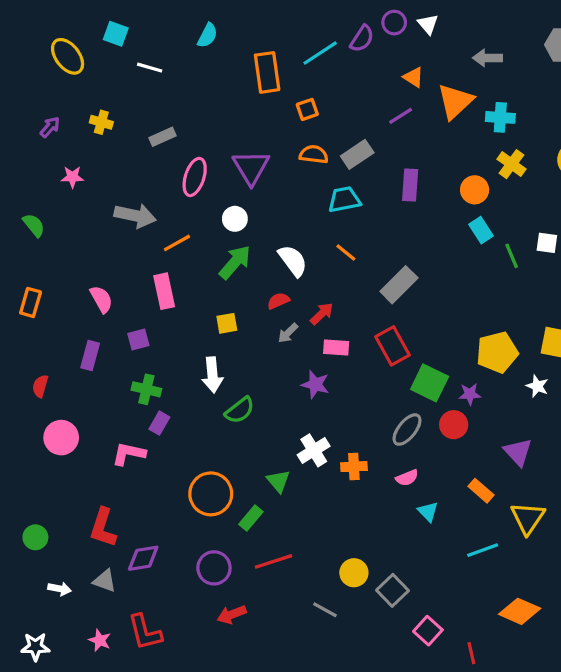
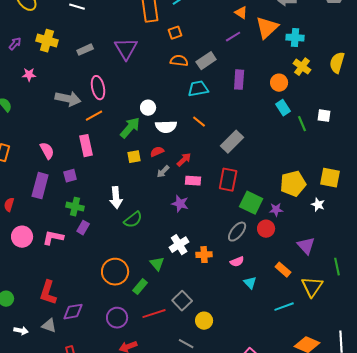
yellow cross: (101, 122) -> (47, 41), size x1.5
purple triangle: (251, 167) -> (126, 49), moved
pink ellipse: (195, 177) -> (98, 88), moved, turned -30
white circle: (235, 219) -> (148, 108), moved
white semicircle: (293, 261) -> (166, 127), turned 125
yellow square: (227, 323) -> (134, 157), moved
red rectangle: (393, 346) -> (228, 180), turned 40
purple rectangle: (90, 356) -> (40, 186), size x1.4
pink L-shape: (129, 454) -> (53, 238), moved
gray square: (393, 590) -> (182, 301), moved

